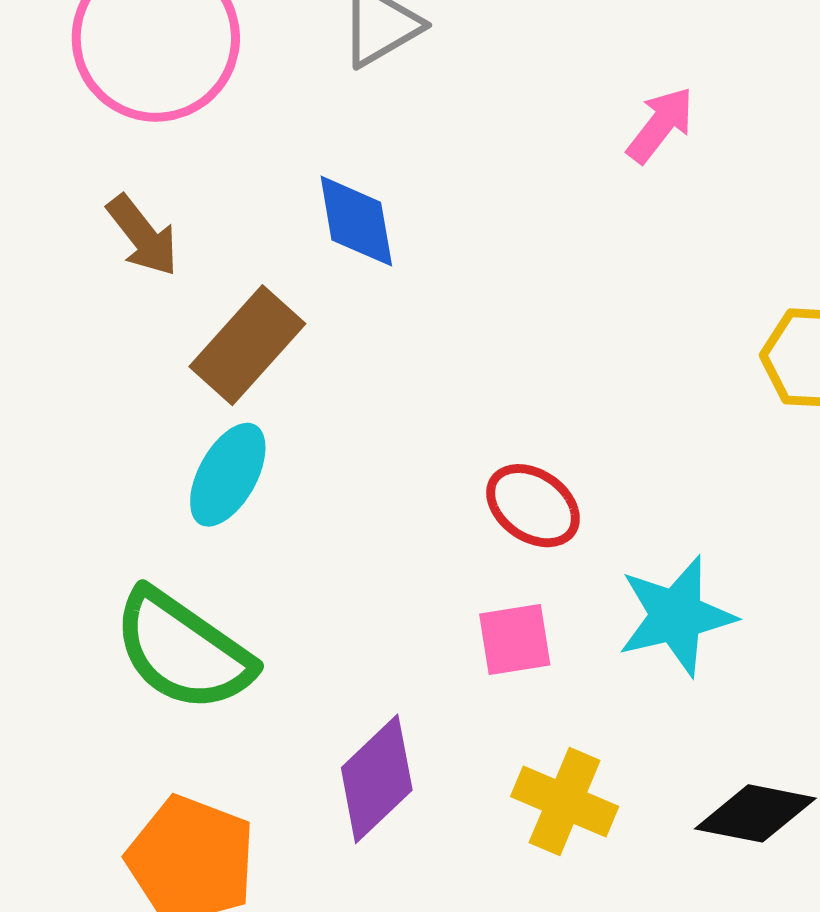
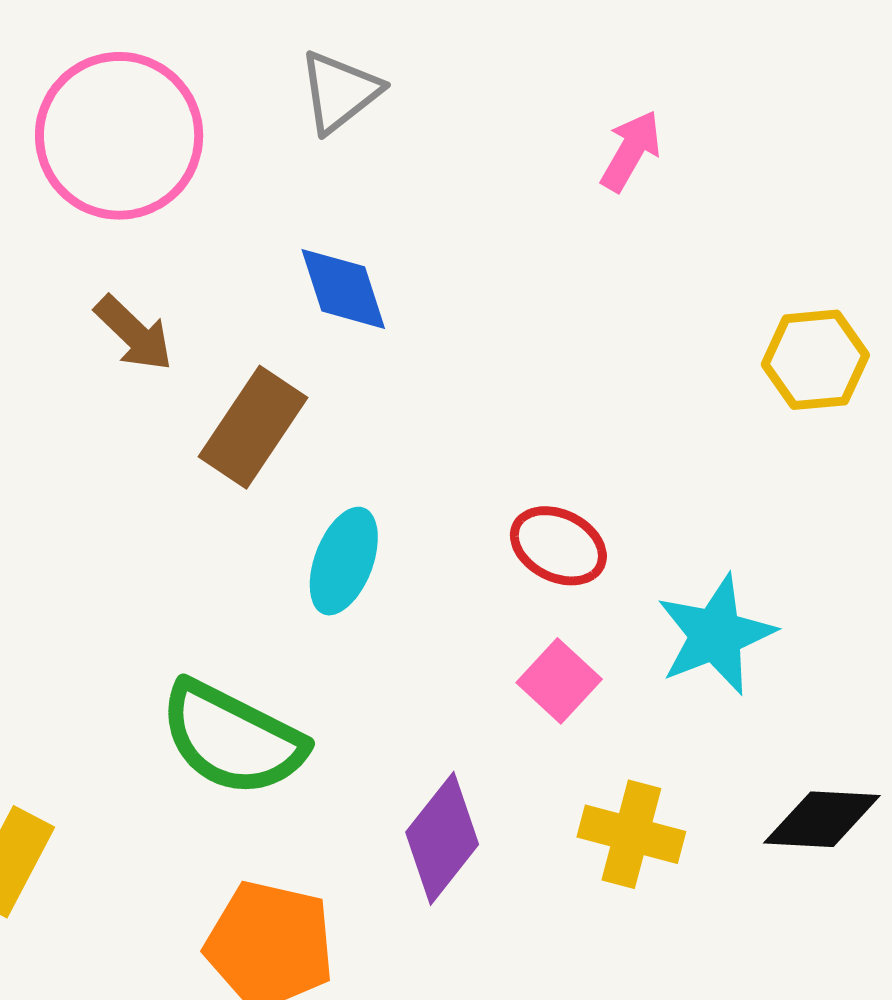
cyan ellipse: (228, 475) -> (344, 561), moved
pink square: (515, 640) -> (559, 681), turned -30

